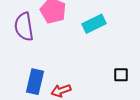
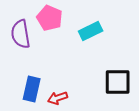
black square: (121, 75) -> (118, 82), size x1.8

